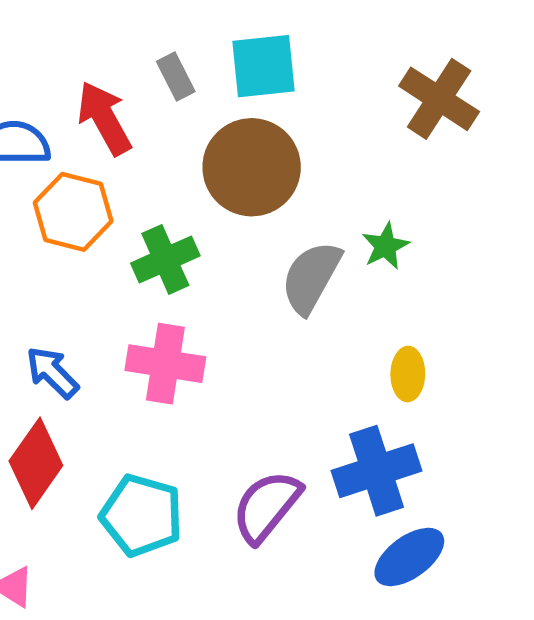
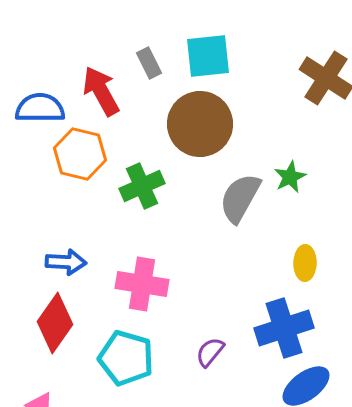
pink cross: (165, 364) -> (142, 284), moved
blue arrow: (52, 373) -> (66, 262), turned 138
purple semicircle: (266, 506) -> (210, 352), size x0.6

